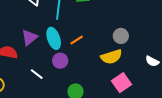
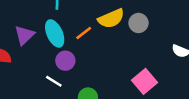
yellow semicircle: (111, 57) -> (111, 19), moved
white line: (37, 74) -> (54, 81), moved

